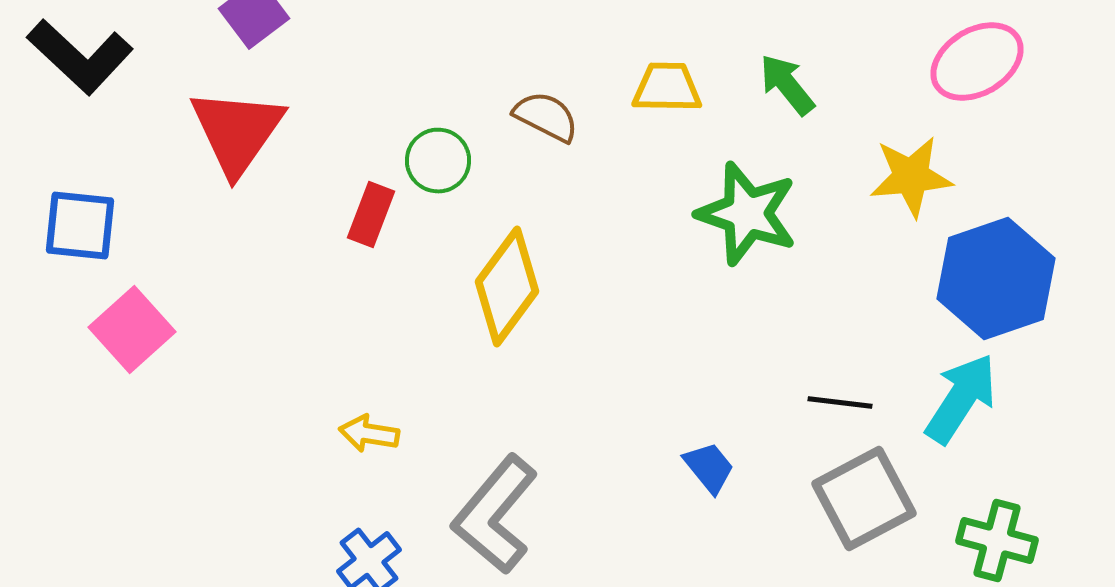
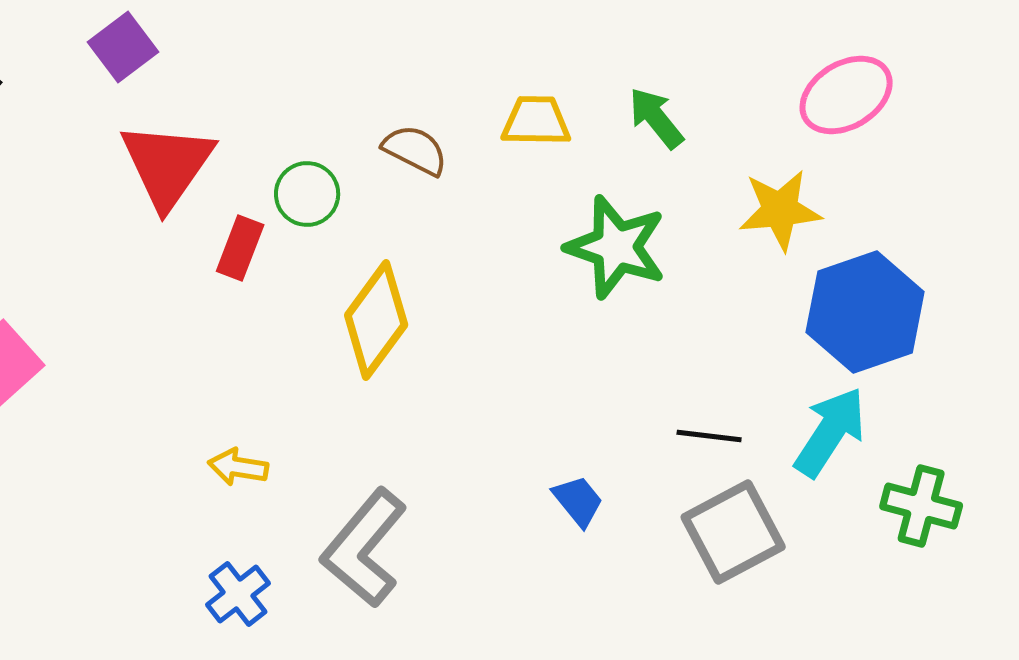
red triangle: (237, 132) -> (167, 165), moved
green cross: (997, 541) -> (921, 506), moved

